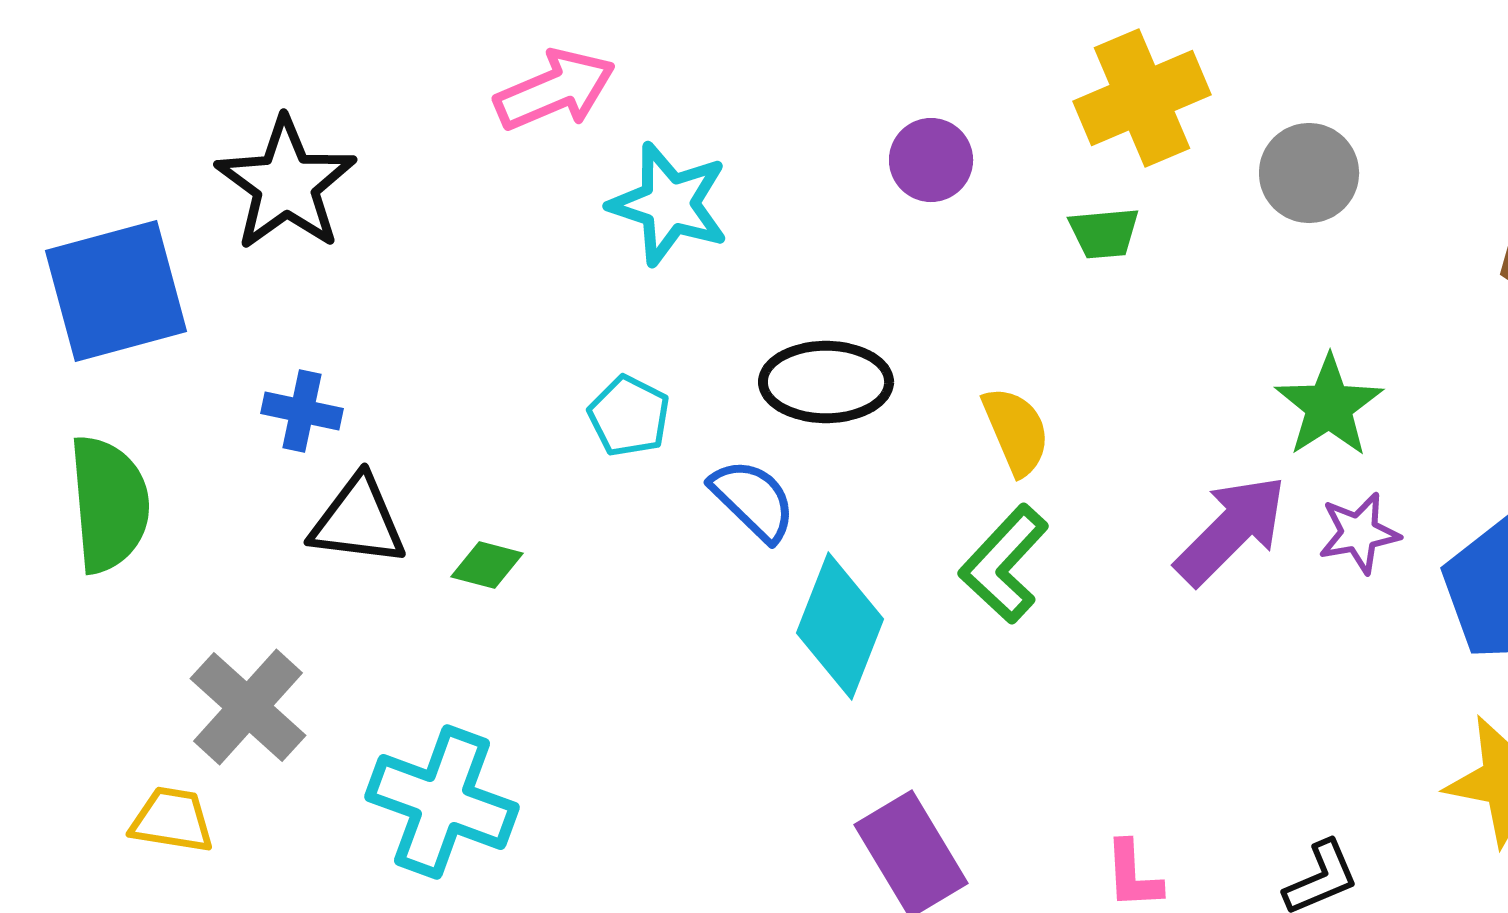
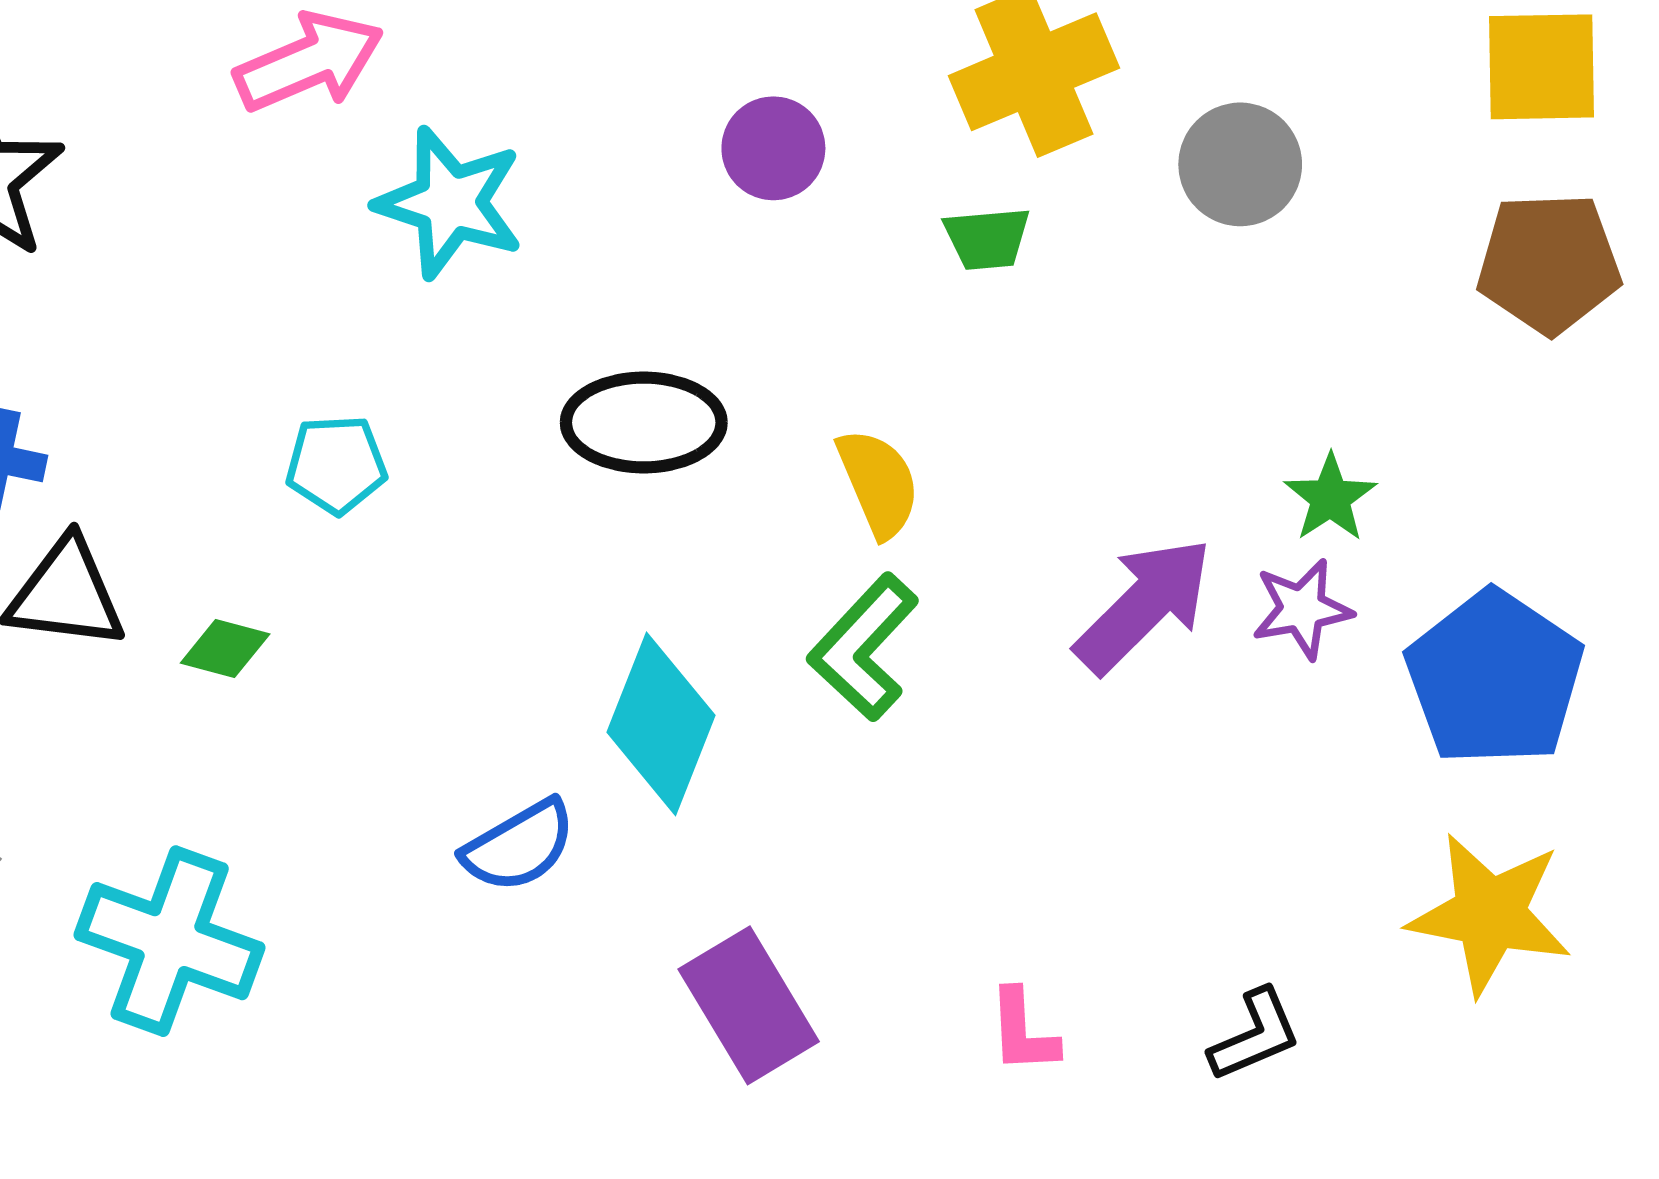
green star: (1329, 406) -> (1330, 498), moved, size x0.7
cyan pentagon: (629, 416) -> (336, 464), moved, turned -30
blue semicircle: (753, 500) -> (519, 846), moved, turned 106

